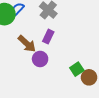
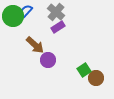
purple rectangle: (48, 37) -> (58, 27), moved, turned 32

